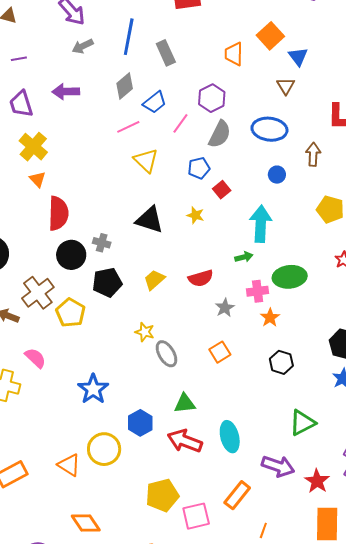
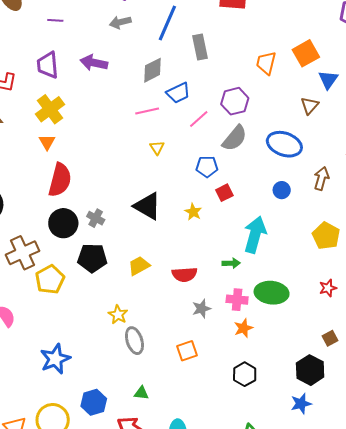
yellow triangle: (146, 161) -> (157, 148), size x0.6
green triangle: (185, 403) -> (141, 393), size x0.7

